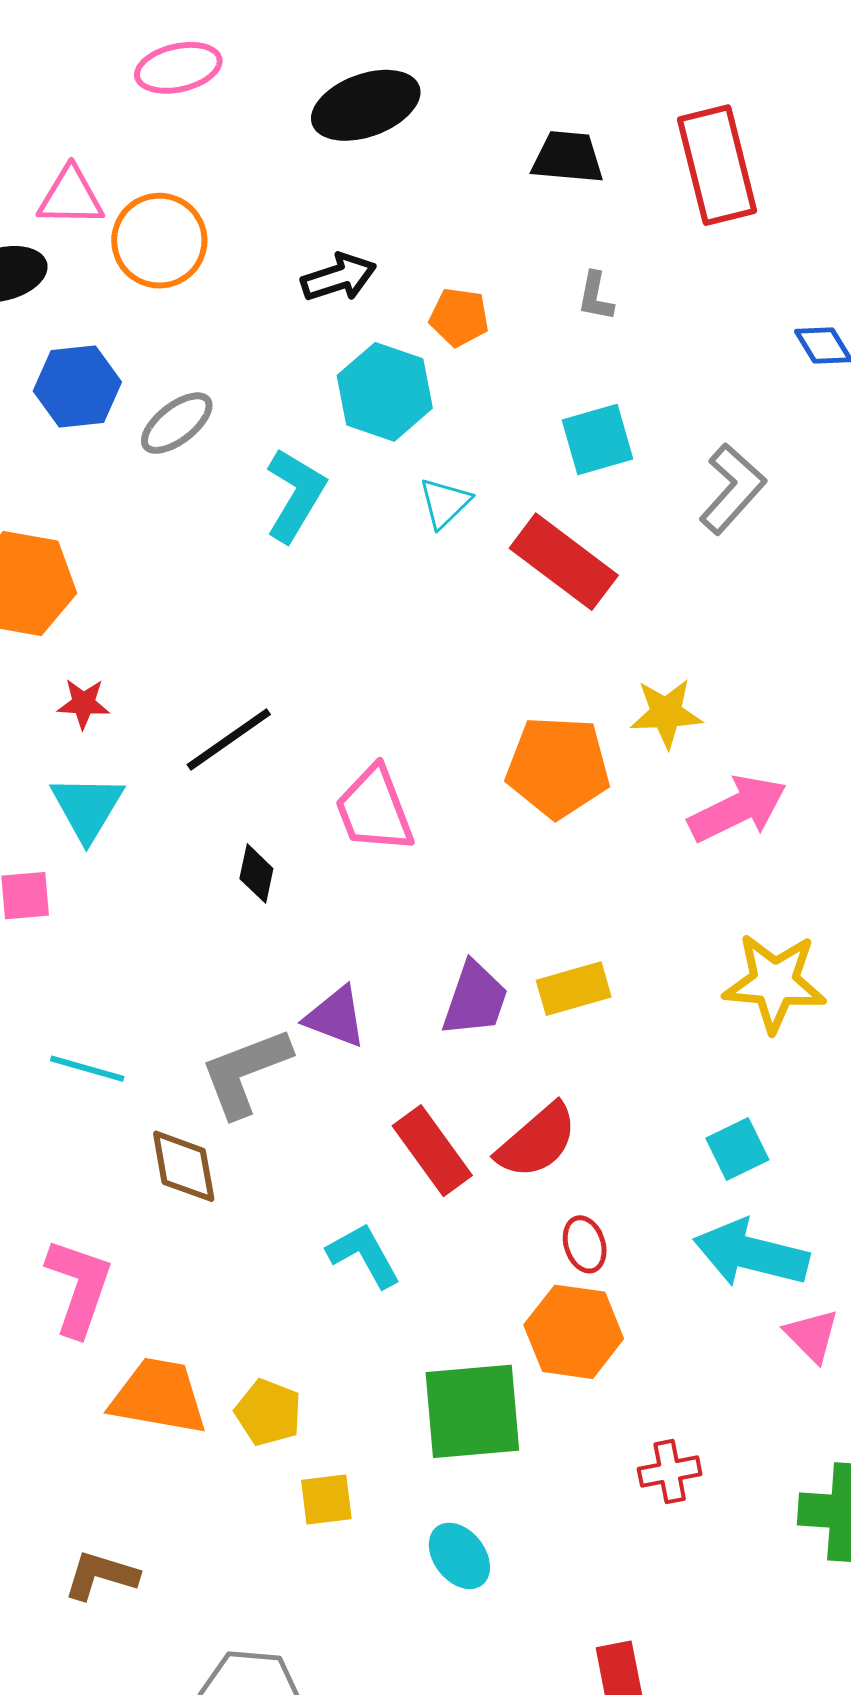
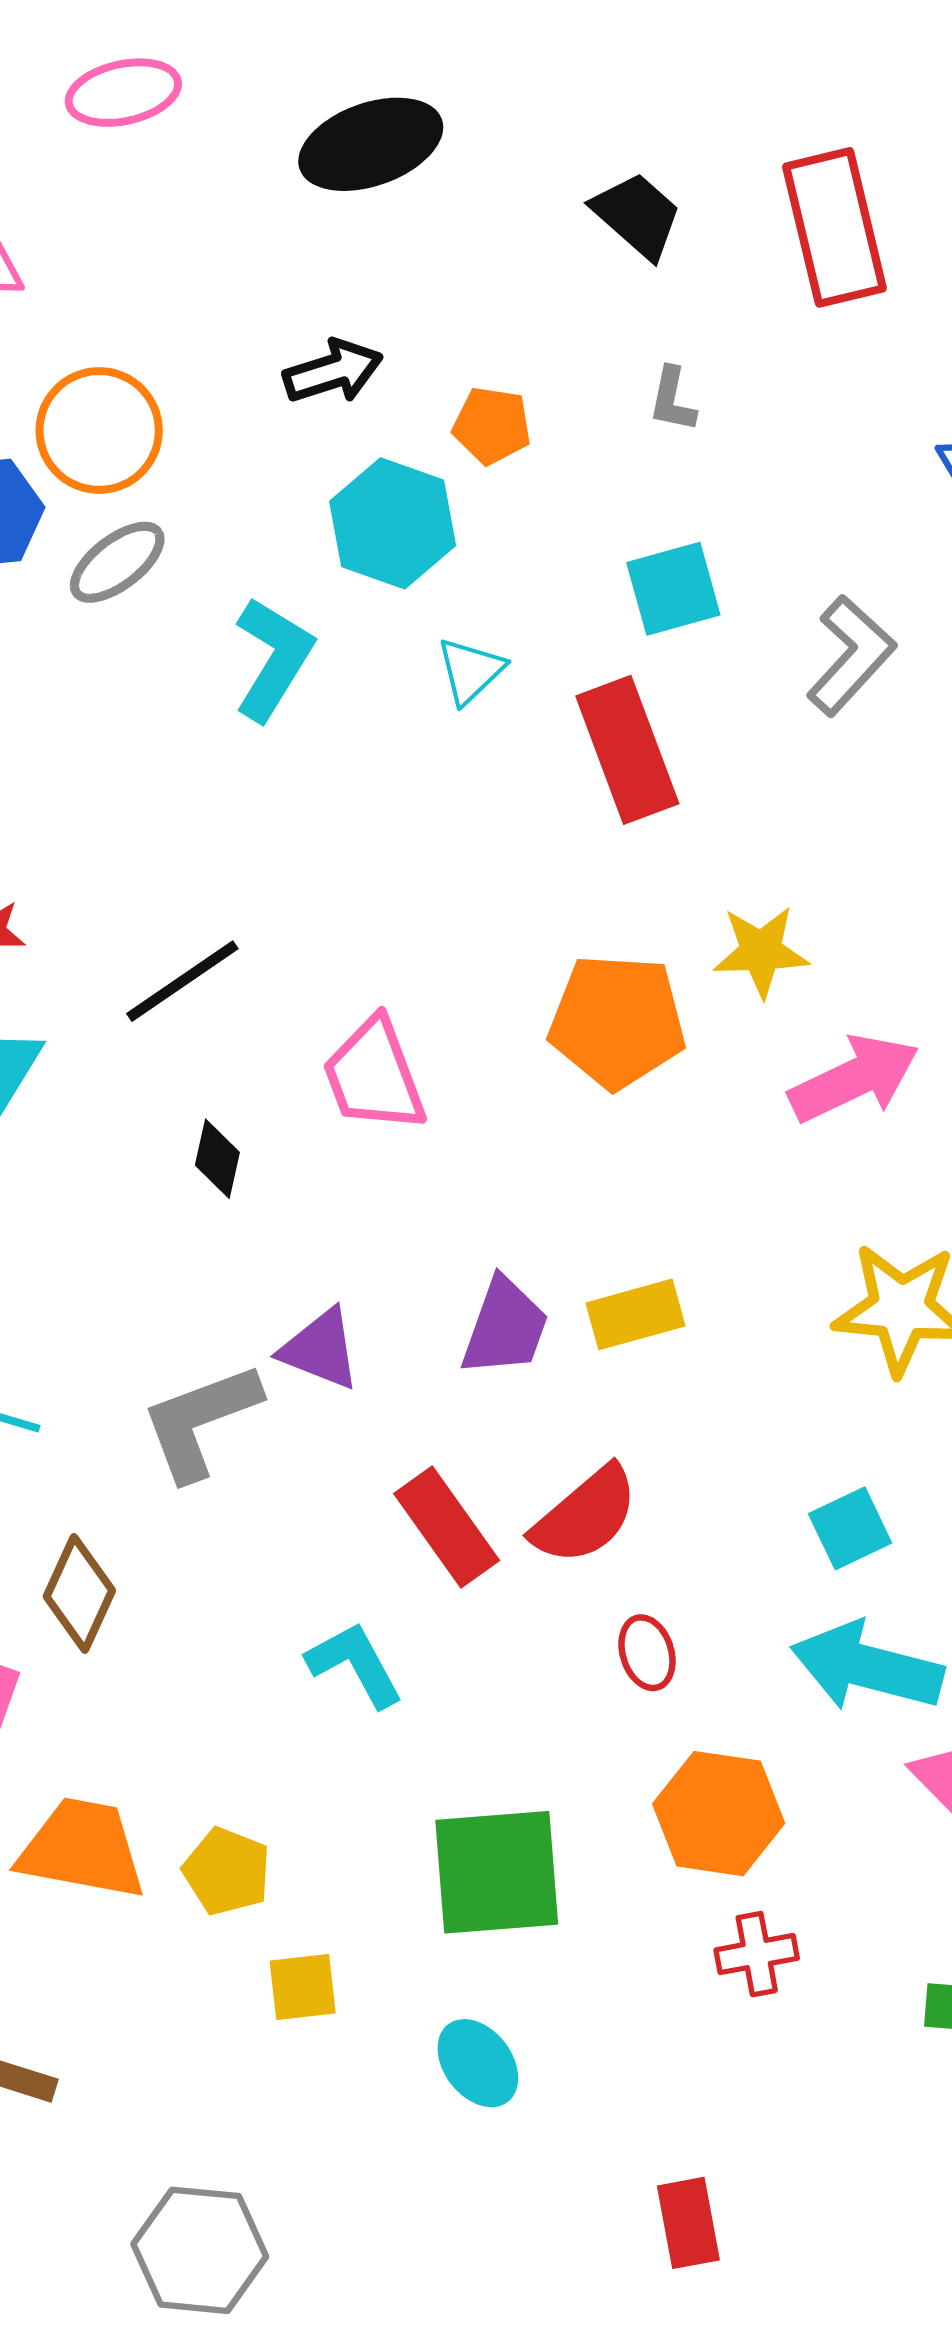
black trapezoid: (568, 157) -> (637, 215), turned 36
orange circle: (159, 241) -> (99, 430), moved
red rectangle: (564, 562) -> (627, 750), turned 32
brown diamond: (184, 1166) -> (79, 1594), moved, turned 34
orange hexagon: (574, 1332) -> (719, 1814), moved

